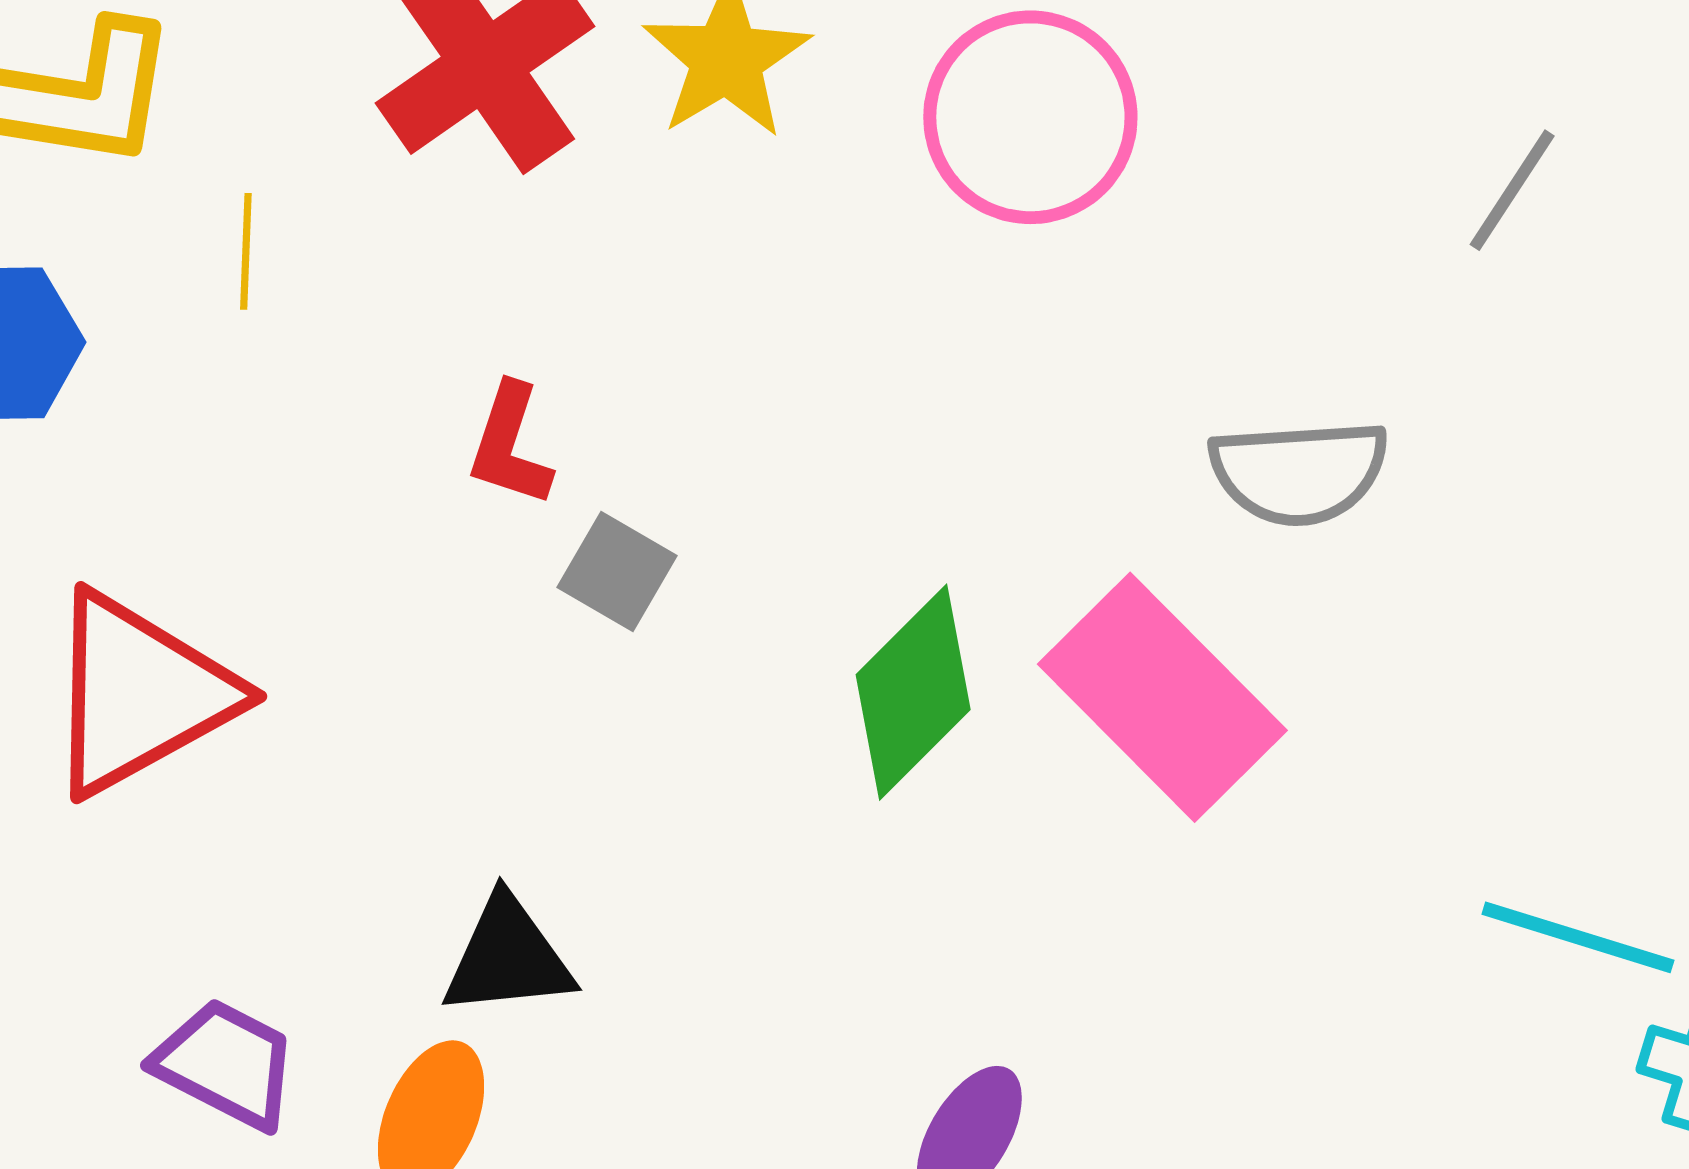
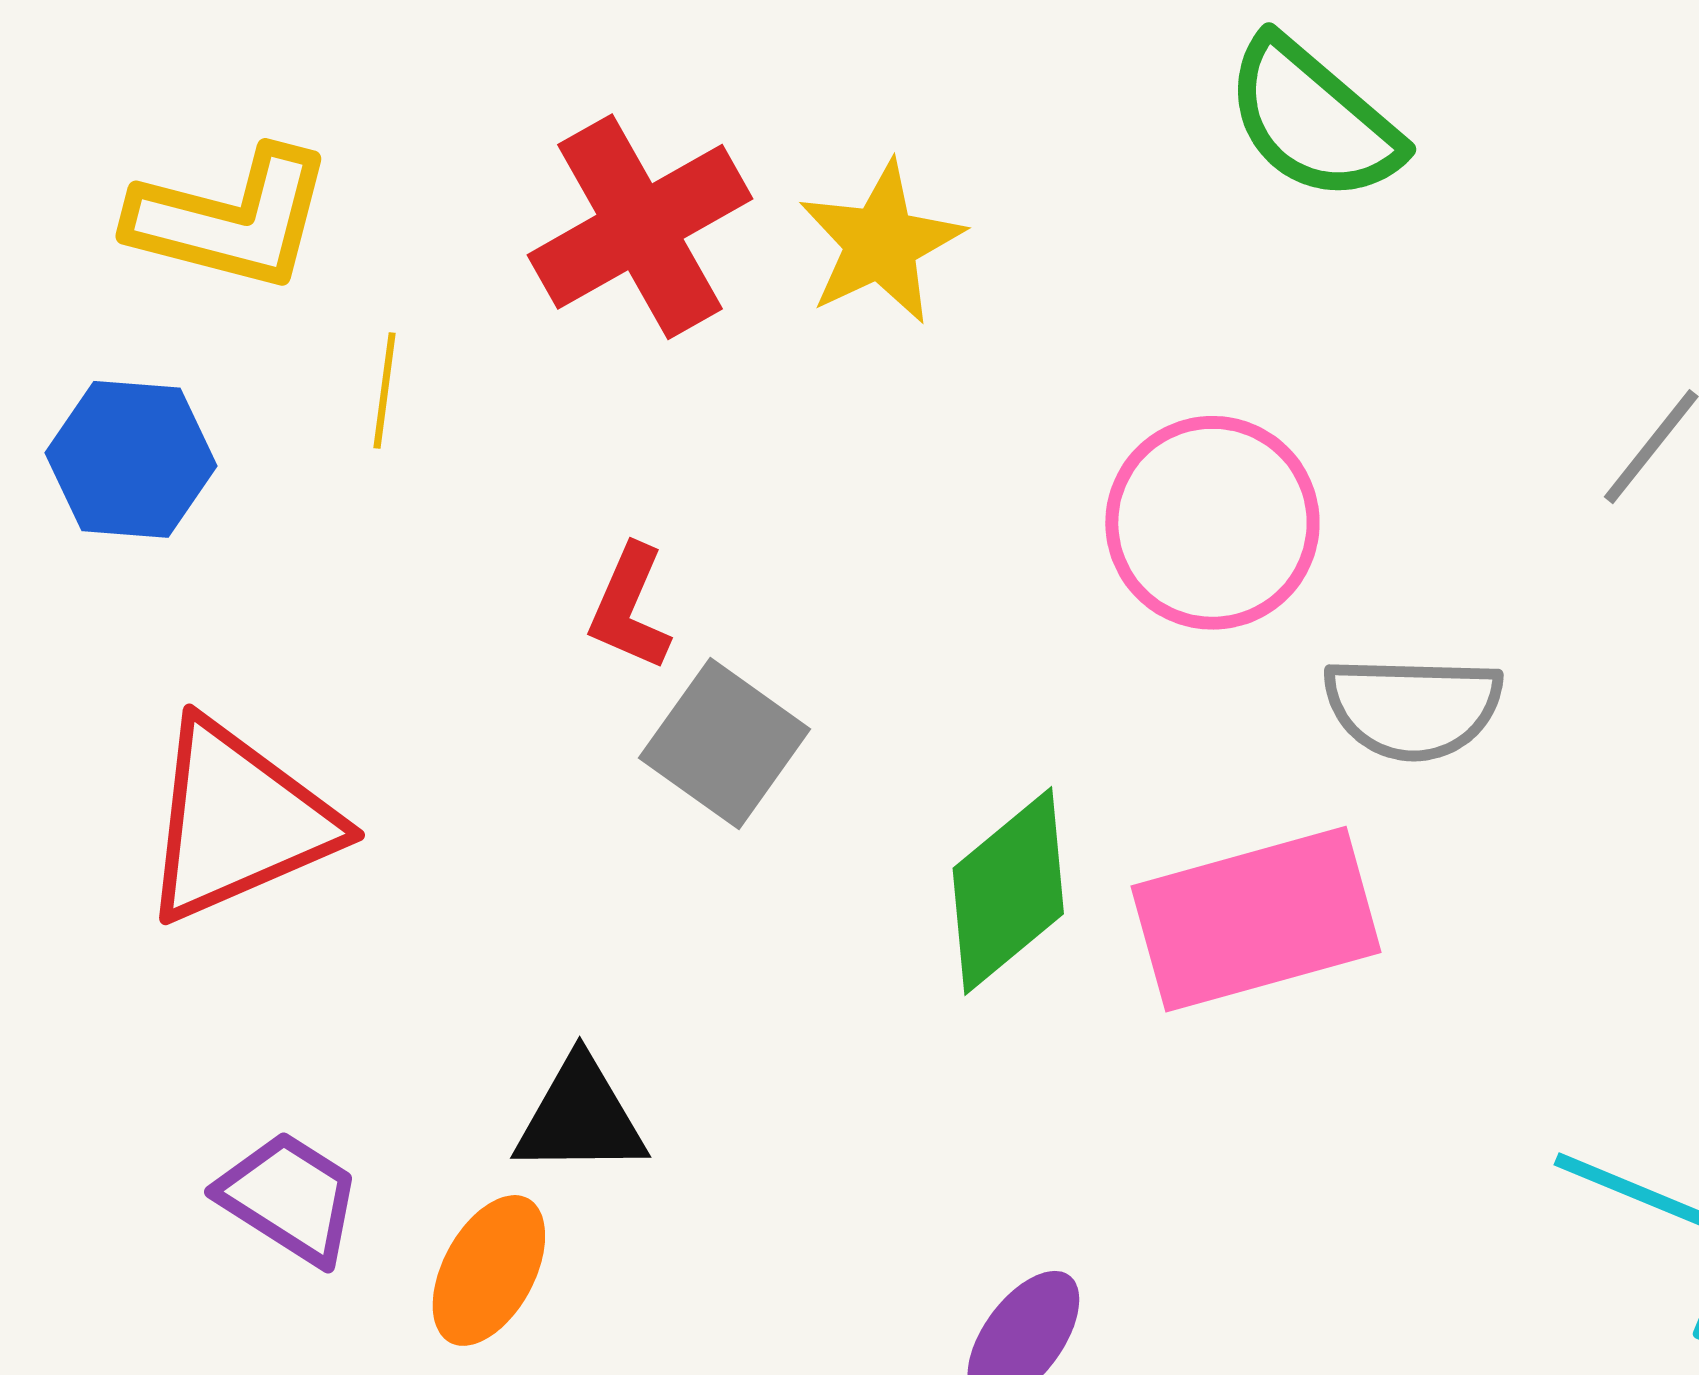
pink circle: (1030, 117) -> (1212, 523), moved
gray square: (617, 571) -> (725, 744), size x1.4
pink rectangle: (1162, 697) -> (1256, 919), turned -66

